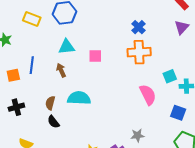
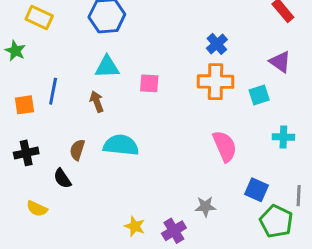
yellow rectangle: (32, 19) -> (39, 18), moved
purple triangle: (182, 27) -> (280, 62), moved, turned -42
cyan square: (170, 76) -> (259, 95), moved
blue square: (178, 113) -> (256, 190), moved
black semicircle: (53, 122) -> (62, 178), moved

